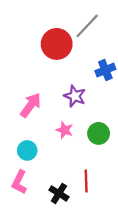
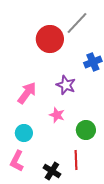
green circle: (99, 133) -> (86, 130), moved

